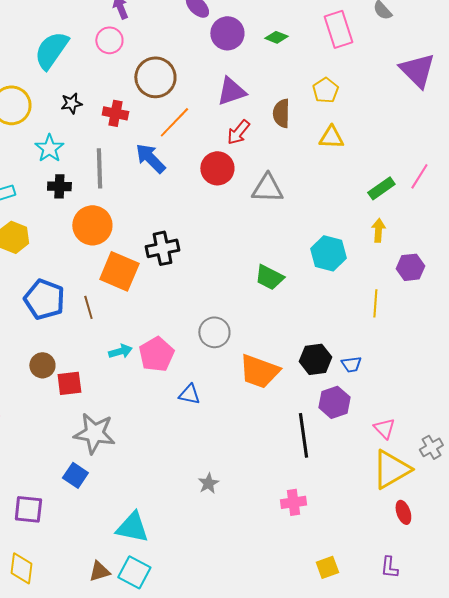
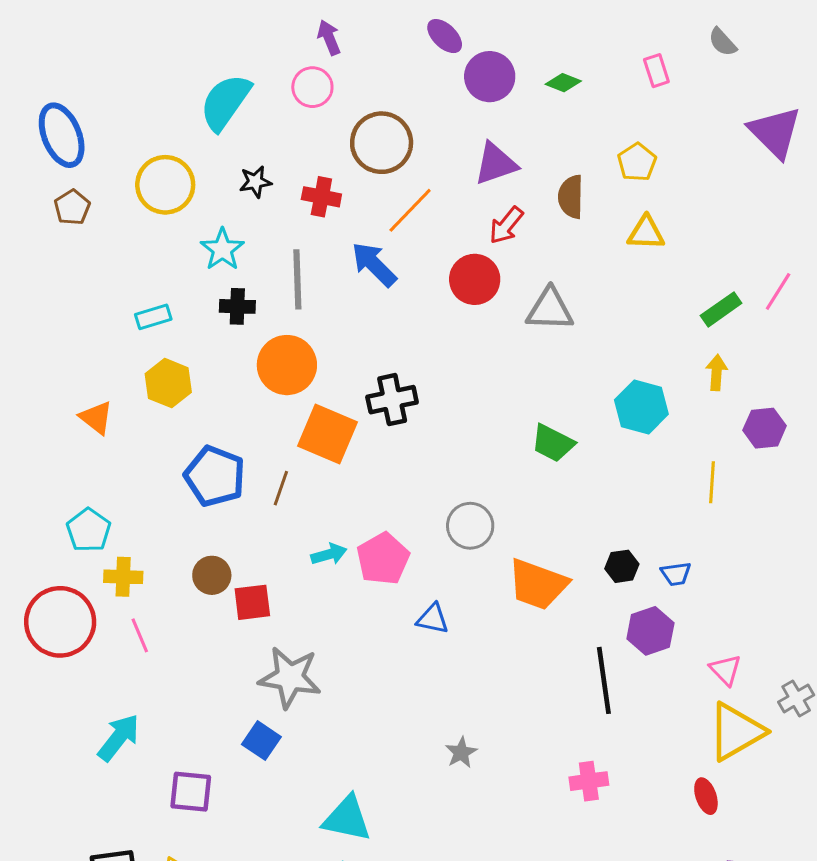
pink rectangle: (338, 29) -> (656, 71), size x0.6
brown line: (88, 307) -> (281, 488), turned 35
black hexagon: (315, 359) -> (622, 566), size x0.7
red ellipse: (403, 512) -> (706, 796), moved

